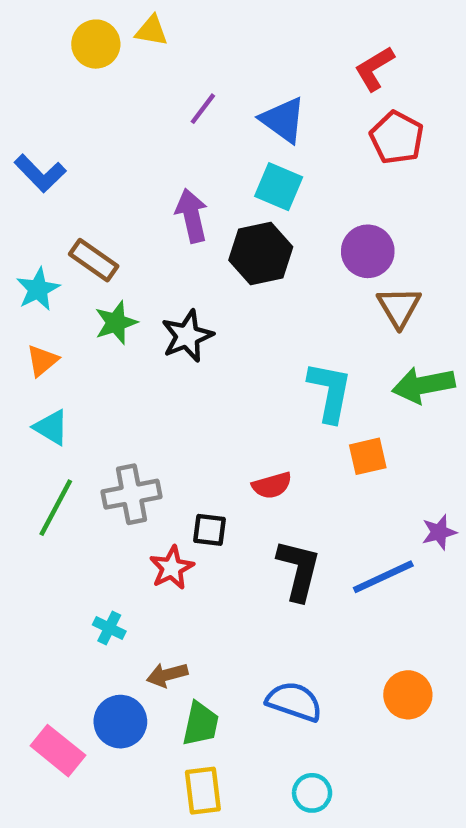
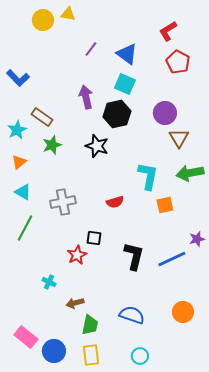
black star: (187, 336) -> (97, 146), moved, turned -30
red semicircle: (272, 485) -> (115, 202), moved
gray cross: (132, 494) -> (63, 202), moved
blue circle: (120, 722) -> (54, 351), moved

